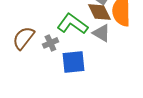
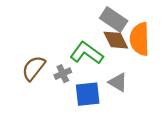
gray triangle: (101, 33) -> (118, 82), moved

